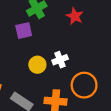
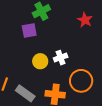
red star: (75, 16) -> (85, 20), moved

